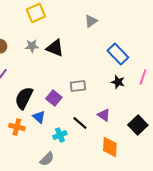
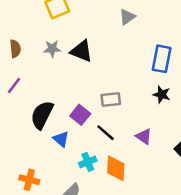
blue rectangle: (118, 54) -> (162, 59), turned 55
black line: (80, 123) -> (106, 133), moved
orange cross: (17, 127) -> (29, 180), moved
orange diamond: (110, 147) -> (116, 168), moved

